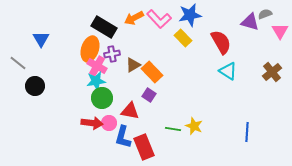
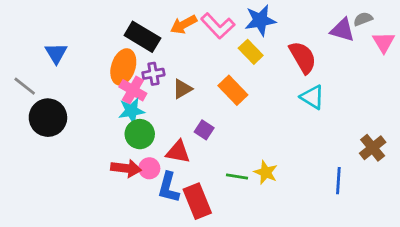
orange rectangle: (152, 72) -> (233, 90), moved
brown cross: (272, 72) -> (373, 148), moved
black circle: (35, 86) -> (48, 118), size x1.4

